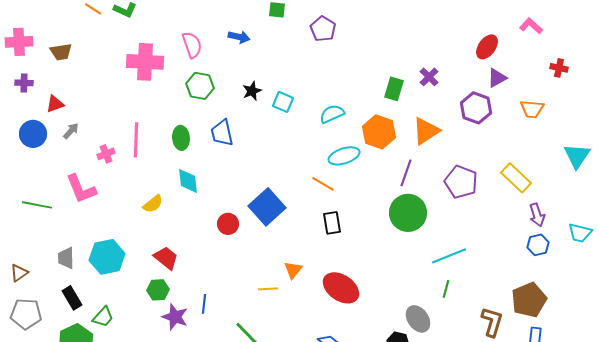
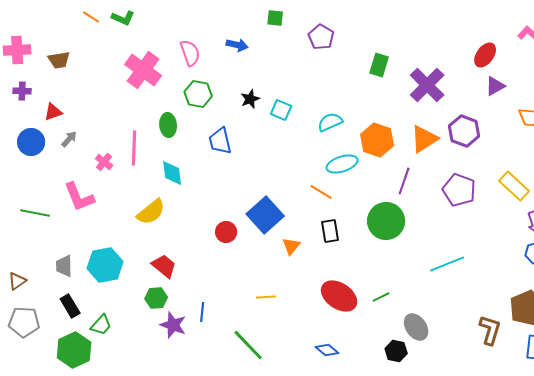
pink cross: (145, 62) -> (143, 70), turned 33
purple cross: (429, 77) -> (427, 85), size x1.8
green rectangle: (394, 89) -> (379, 65), moved
purple hexagon: (476, 108) -> (464, 131), moved
green ellipse: (181, 138) -> (168, 125), moved
pink cross: (106, 154) -> (104, 162), turned -30
cyan diamond: (188, 181) -> (172, 173), moved
yellow semicircle: (153, 204) -> (151, 212), size x1.4
green circle: (408, 213) -> (386, 221), moved
orange triangle: (293, 270) -> (291, 246), moved
green line: (446, 289) -> (381, 297), moved, turned 48

